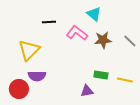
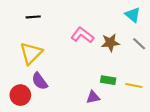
cyan triangle: (94, 14) -> (133, 15), moved
black line: (49, 22) -> (33, 17), moved
purple semicircle: (37, 76) -> (40, 81), turned 54

